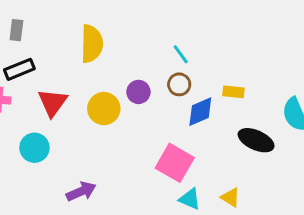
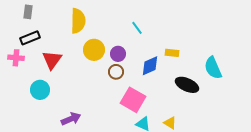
brown circle: (179, 84) -> (116, 72), moved
purple circle: (138, 92) -> (118, 54), moved
yellow circle: (104, 109) -> (94, 50), moved

